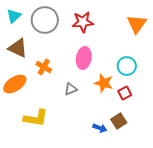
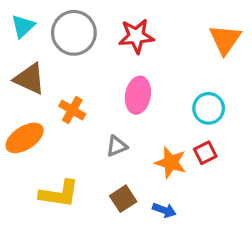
orange star: (104, 83) -> (171, 163), moved
brown square: (119, 121) -> (123, 199), moved

